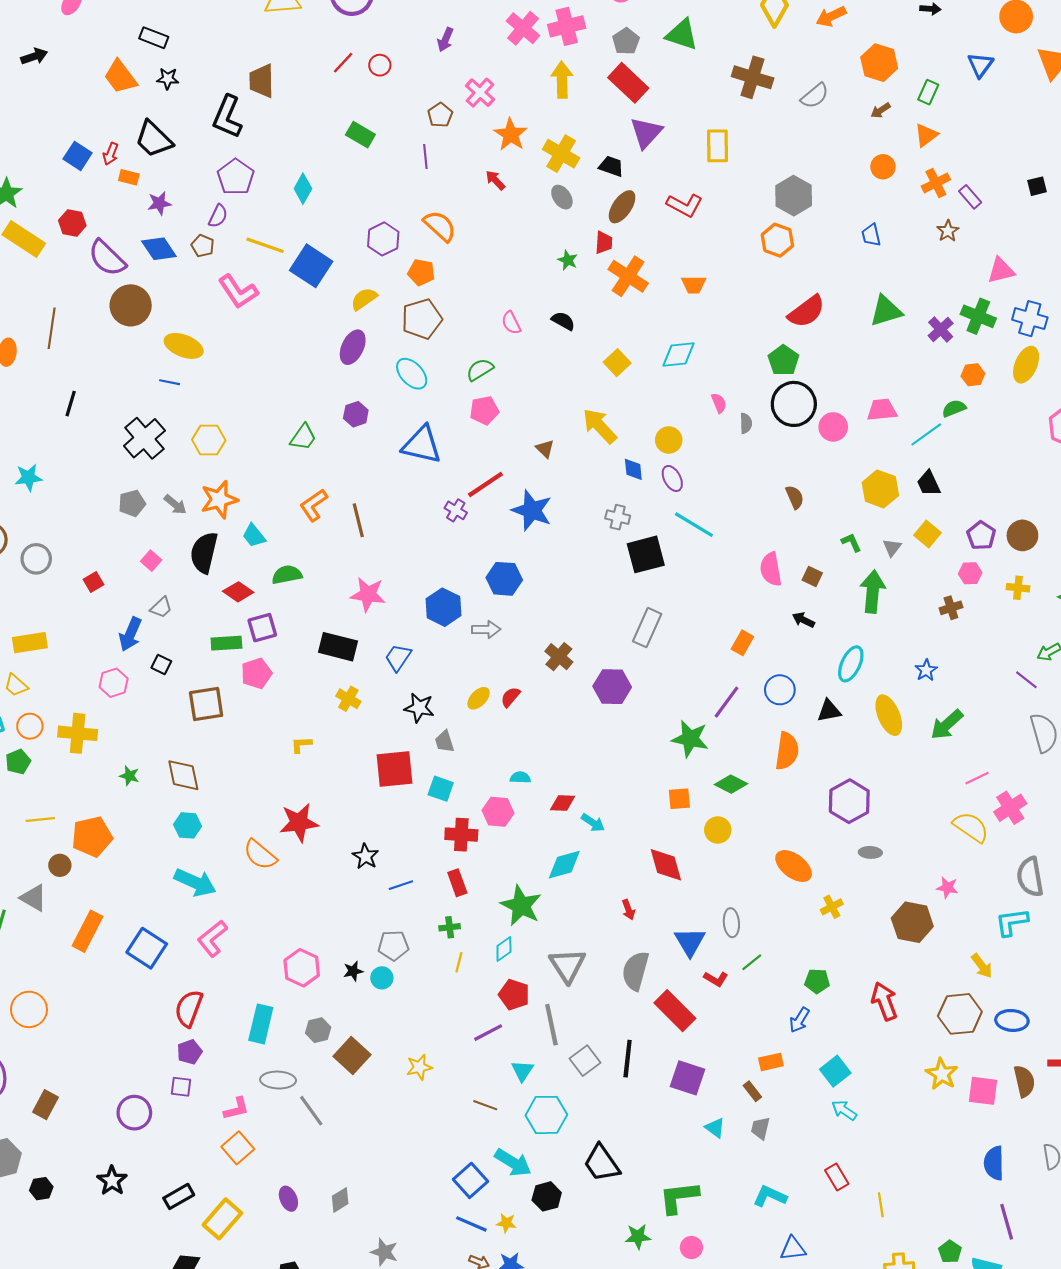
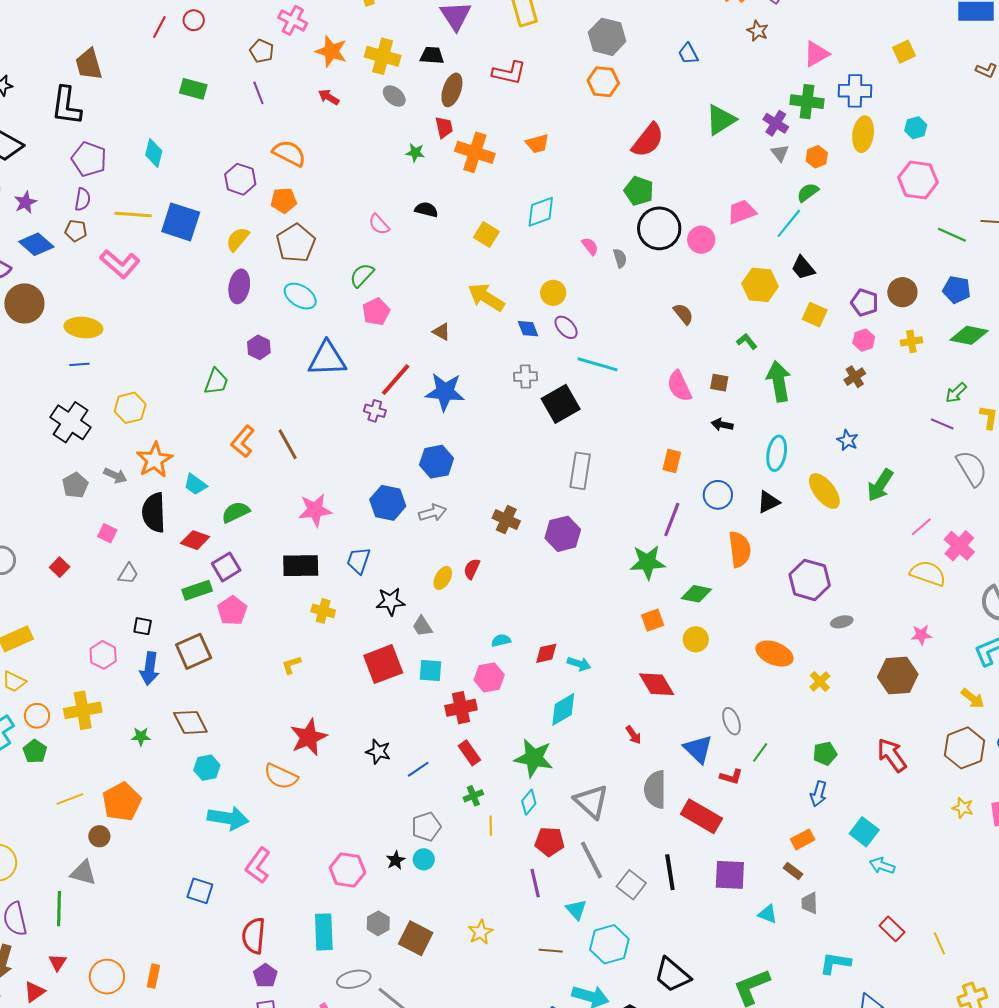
gray triangle: (892, 547) -> (780, 153), moved
blue arrow: (130, 634) -> (150, 669), moved
orange rectangle: (87, 931) -> (153, 976), moved, size x0.6
blue square: (147, 948) -> (200, 891), size x0.7
purple line: (488, 1033) -> (535, 883), turned -60
yellow star: (942, 1074) -> (963, 808), size x0.7

